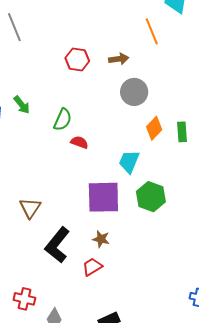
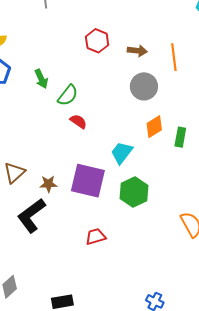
orange line: (152, 31) -> (174, 57), moved
green arrow: (22, 105) -> (41, 79), moved
brown star: (101, 239) -> (48, 184), moved, turned -30
red trapezoid: (92, 267) -> (96, 237), moved

